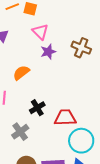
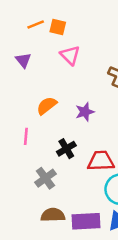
purple star: (48, 52) -> (85, 112), moved

